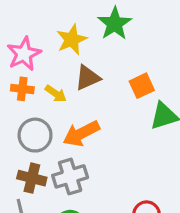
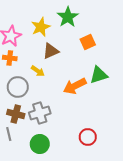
orange square: (142, 86) -> (88, 42), moved
yellow arrow: (56, 94) -> (38, 71), moved
orange arrow: (81, 133) -> (75, 86), moved

